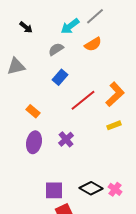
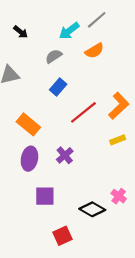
orange rectangle: (33, 111) -> (28, 124), size x1.5
pink cross: (115, 189) -> (119, 196), moved
purple square: (54, 190) -> (45, 196), moved

